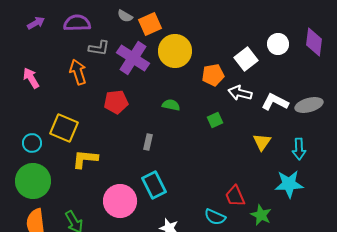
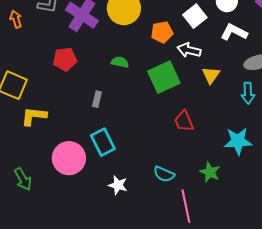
orange arrow: (78, 72) -> (16, 19), moved, size x0.7
white L-shape: (275, 102) -> (234, 32), moved
green square: (215, 120) -> (164, 77), size x2.0
yellow triangle: (262, 142) -> (211, 75), moved
cyan arrow: (299, 149) -> (248, 93), moved
red trapezoid: (235, 196) -> (184, 121), moved

